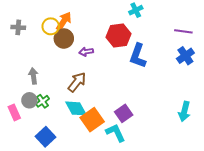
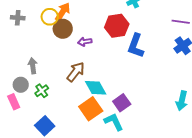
gray circle: (29, 100) -> (21, 85), moved
cyan diamond: (76, 108) -> (96, 88), moved

